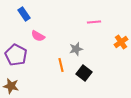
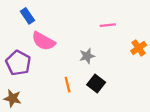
pink semicircle: (38, 36) -> (43, 41), size x1.5
orange line: (61, 65) -> (68, 85), moved

